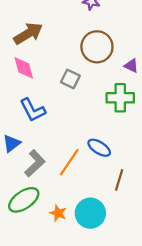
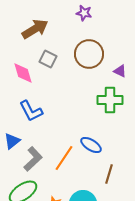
brown arrow: (28, 33) -> (35, 29), moved
gray square: (70, 79) -> (48, 59), moved

